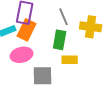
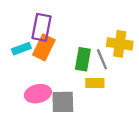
gray line: (64, 17) -> (102, 59), moved
pink ellipse: (22, 55) -> (38, 94), moved

